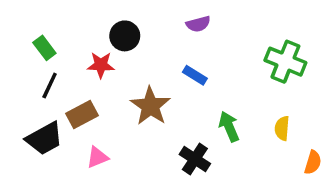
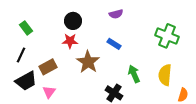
red star: (101, 65) -> (70, 41), moved
black line: (50, 85) -> (21, 55), moved
yellow semicircle: (282, 128) -> (165, 75), size x1.5
pink triangle: (97, 157) -> (49, 92), moved, turned -32

